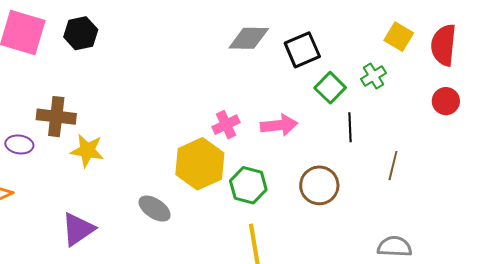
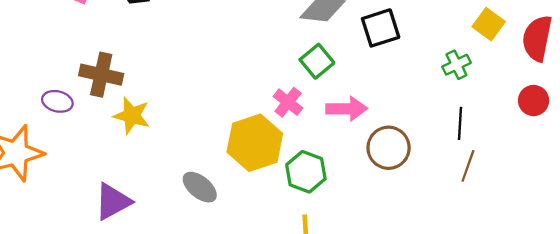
green square: (330, 88) -> (317, 61), moved
pink cross: (226, 125) -> (288, 102), turned -32
black line: (350, 127) -> (460, 123), moved
brown circle: (319, 185) -> (389, 148), moved

